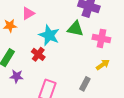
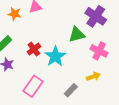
green triangle: (75, 29) -> (77, 34), turned -42
cyan star: (49, 35) -> (55, 56), moved

